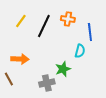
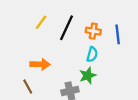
orange cross: (68, 19) -> (93, 31), moved
cyan semicircle: (80, 51) -> (92, 54), moved

